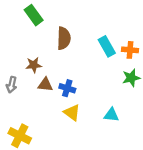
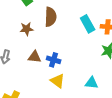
brown star: (34, 65) -> (27, 29), moved

